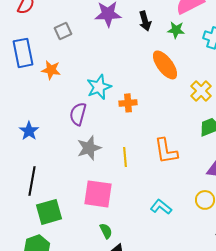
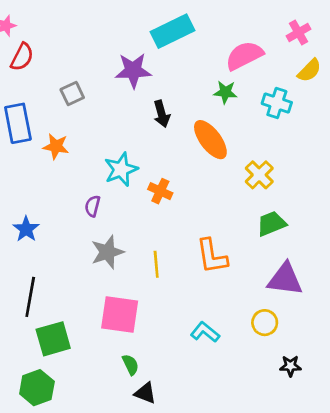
black arrow: (145, 21) -> (162, 114), moved
orange cross: (128, 103) -> (160, 191), turned 30
purple semicircle: (78, 114) -> (93, 206), size x0.7

